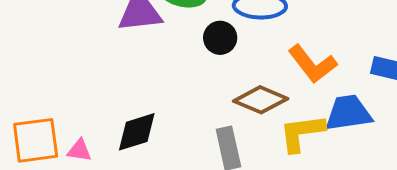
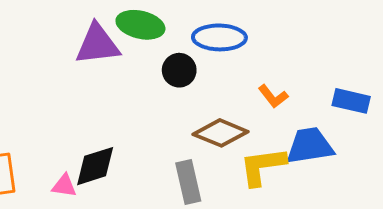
orange L-shape: (313, 64) -> (273, 96), size x0.6
pink triangle: (79, 150) -> (64, 186), moved

